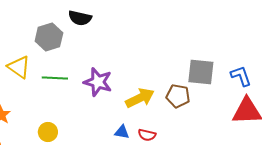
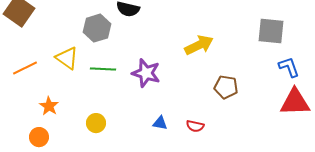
gray square: (201, 72) -> (271, 31), moved
yellow arrow: (140, 98) -> (199, 45), moved
blue triangle: (122, 132) -> (160, 123), moved

